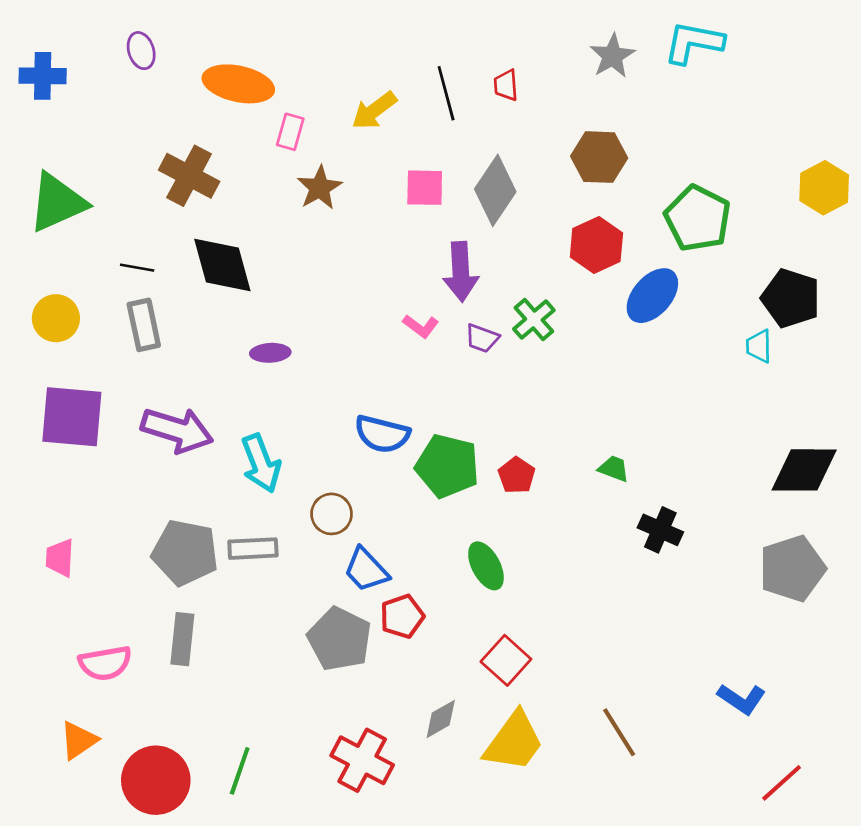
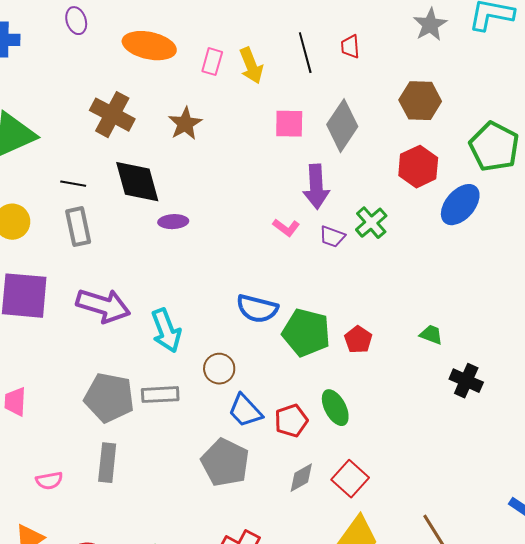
yellow arrow: (374, 111) -> (251, 66), turned -75
pink rectangle: (290, 132) -> (212, 62), moved
brown star: (320, 188) -> (185, 124), moved
purple ellipse: (270, 353) -> (173, 222), moved
red pentagon: (402, 616) -> (291, 421), moved
pink semicircle: (105, 663) -> (49, 481), size x0.7
gray diamond: (441, 719) -> (301, 478), moved

